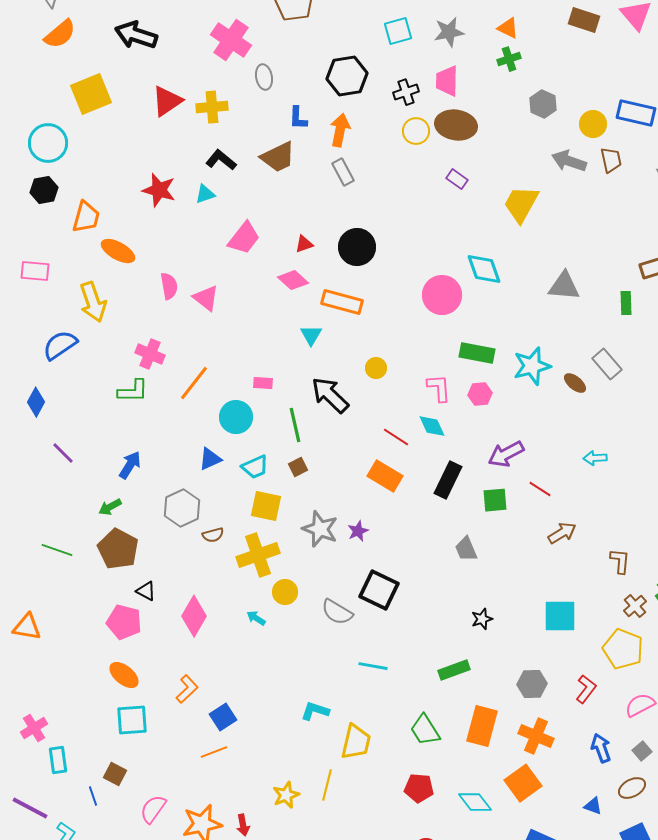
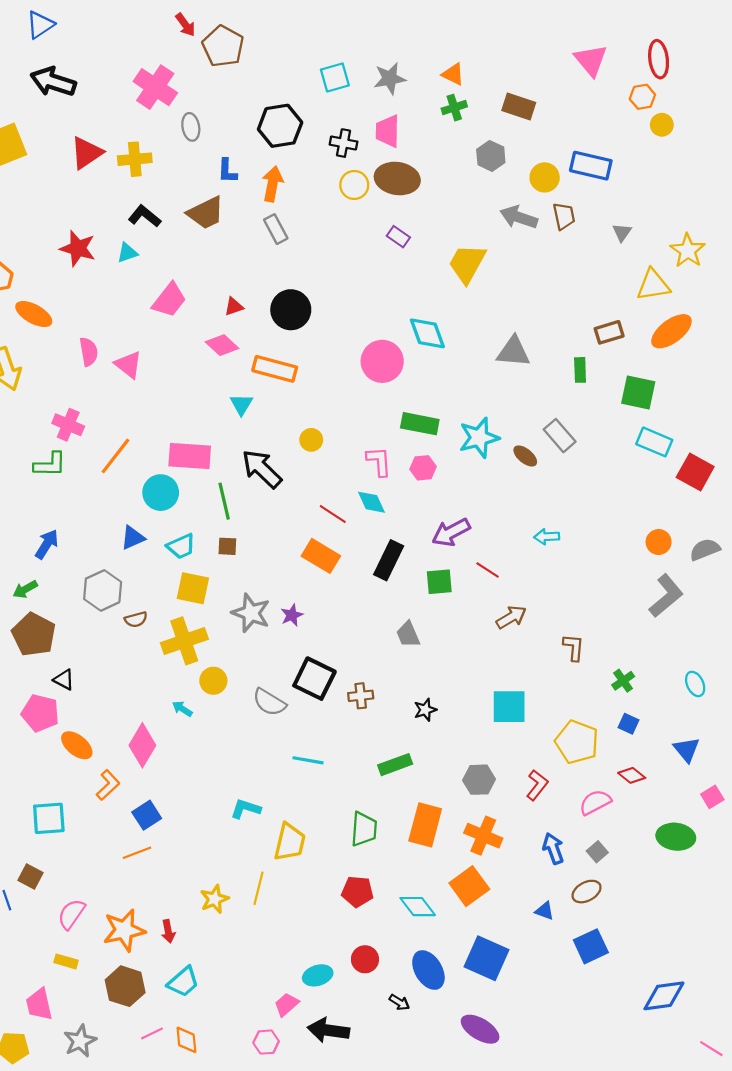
brown rectangle: (584, 20) -> (519, 106), moved
black cross: (406, 92) -> (343, 143), turned 30
pink rectangle: (263, 383) -> (190, 456), size x2.0
brown square: (298, 467) -> (227, 546), turned 30
brown cross: (635, 606) -> (361, 696), moved, turned 35
pink diamond: (194, 616) -> (142, 745), moved
orange ellipse: (124, 675) -> (77, 745), moved
green trapezoid: (425, 730) -> (364, 829), turned -144

